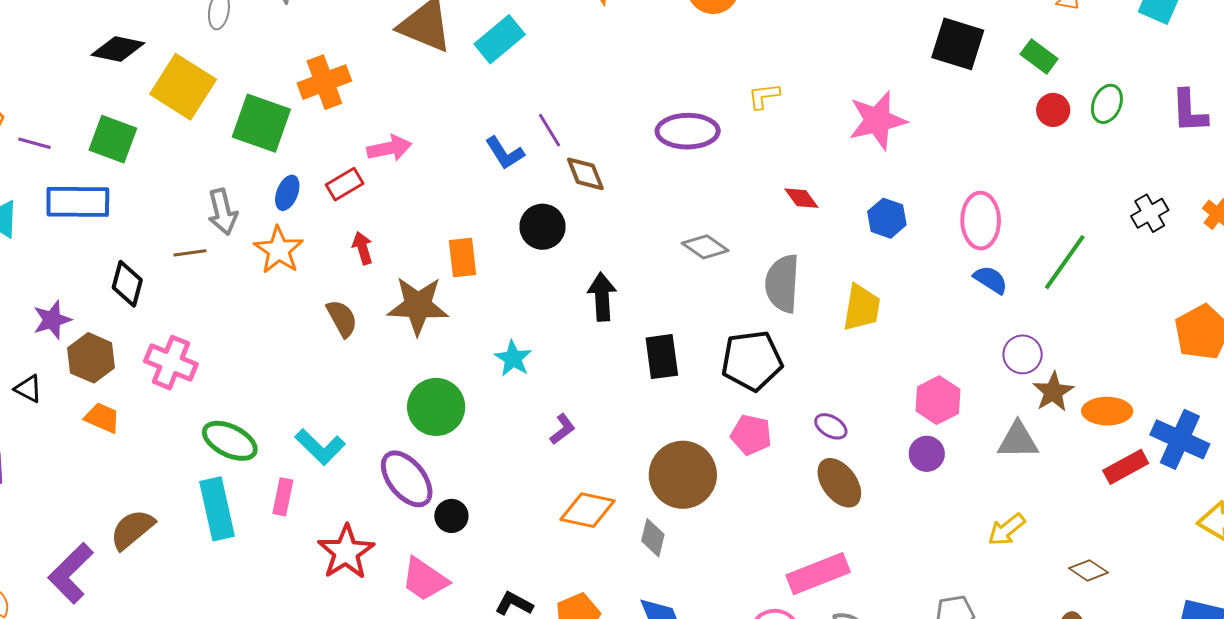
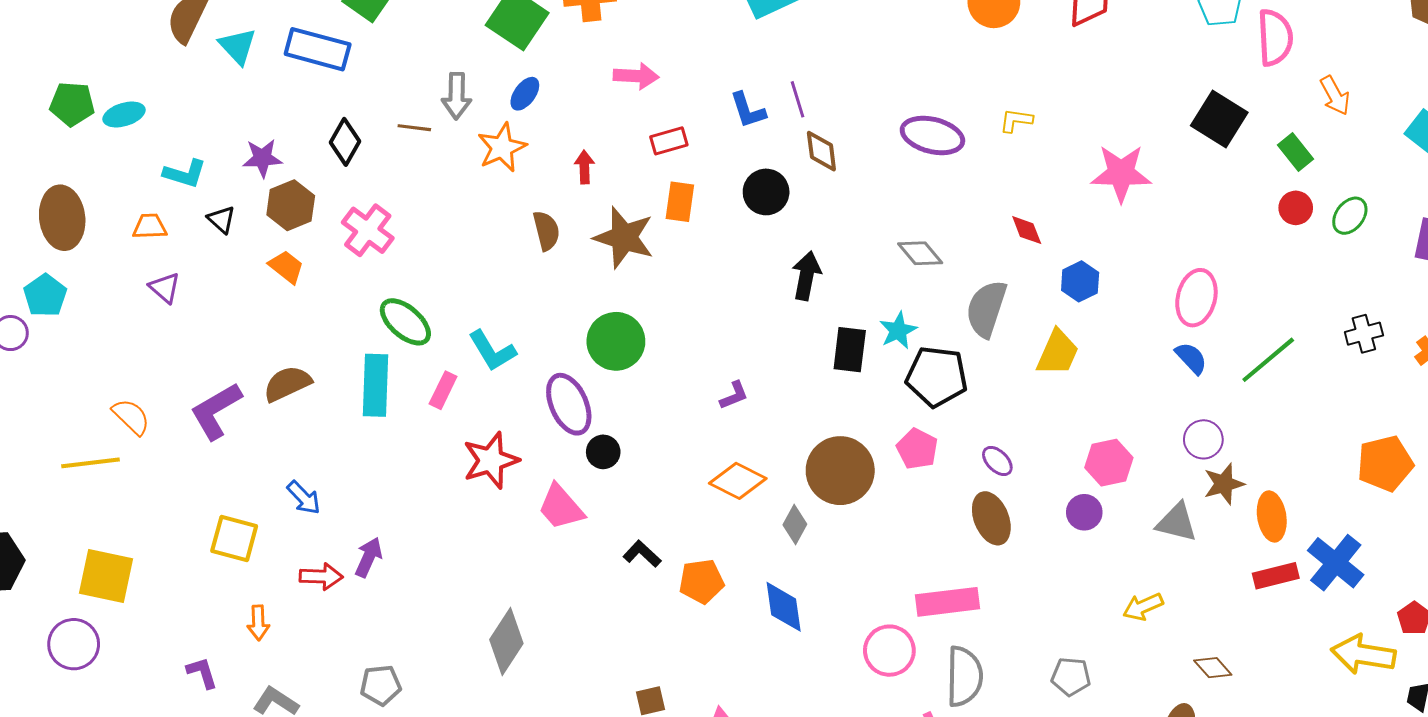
red rectangle: (345, 184) -> (669, 141), moved
blue hexagon: (887, 218) -> (1080, 281), moved
cyan star: (513, 358) -> (898, 330), moved
orange ellipse: (1107, 411) -> (1272, 516), turned 66

